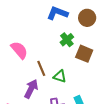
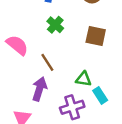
green cross: (67, 40) -> (55, 25), moved
green triangle: (60, 76) -> (84, 79), moved

